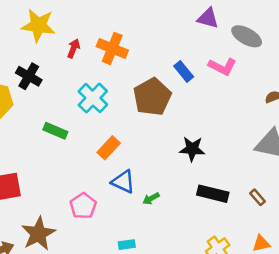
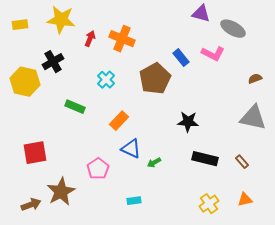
black cross: (29, 76) -> (53, 62), turned 30
cyan cross: (93, 98) -> (106, 80), size x0.7

